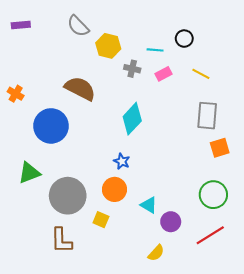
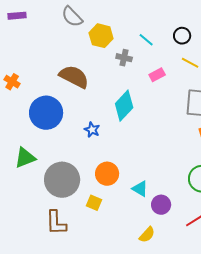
black circle: (184, 39) -> (182, 36), moved
cyan line: (155, 50) -> (146, 40), turned 35
pink rectangle: (163, 74) -> (157, 75), moved
blue star: (122, 161) -> (92, 130), moved

